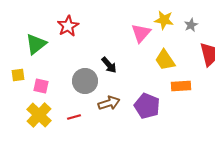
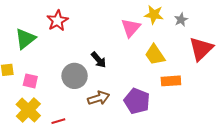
red line: (74, 117) -> (58, 121), moved

